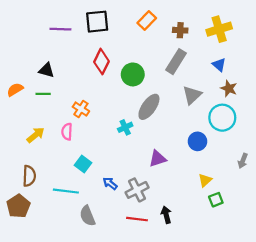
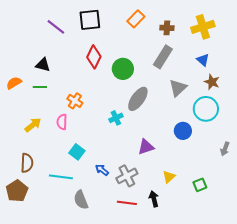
purple line: (60, 29) -> (56, 27), turned 36
yellow triangle: (205, 180) -> (169, 177), moved

